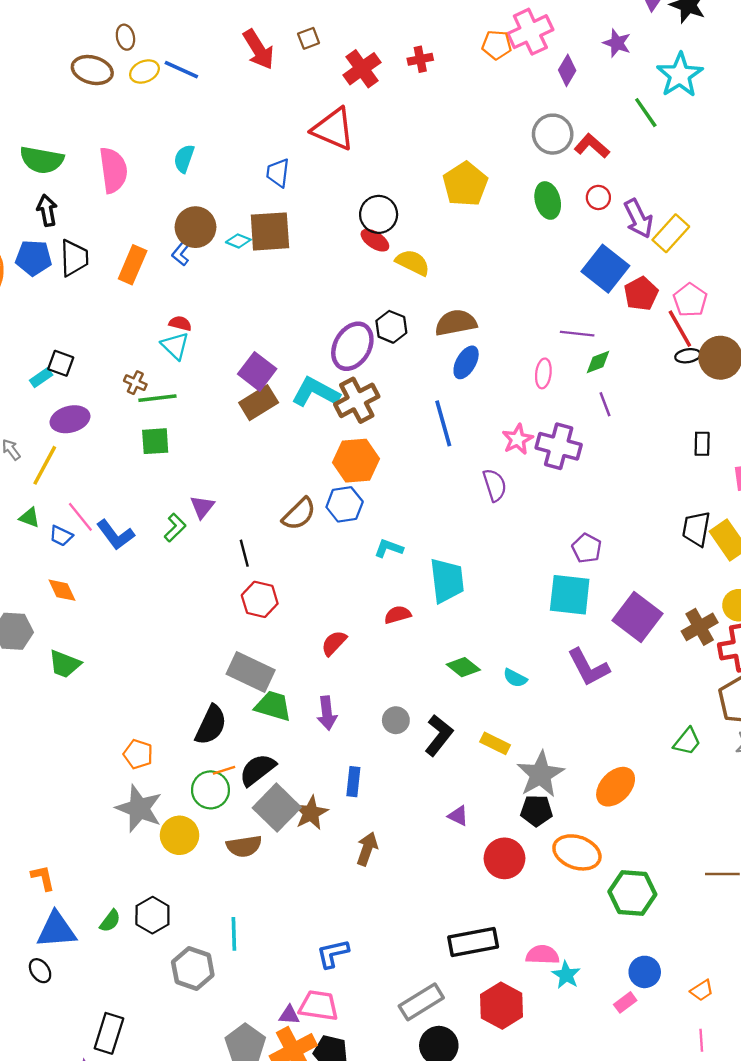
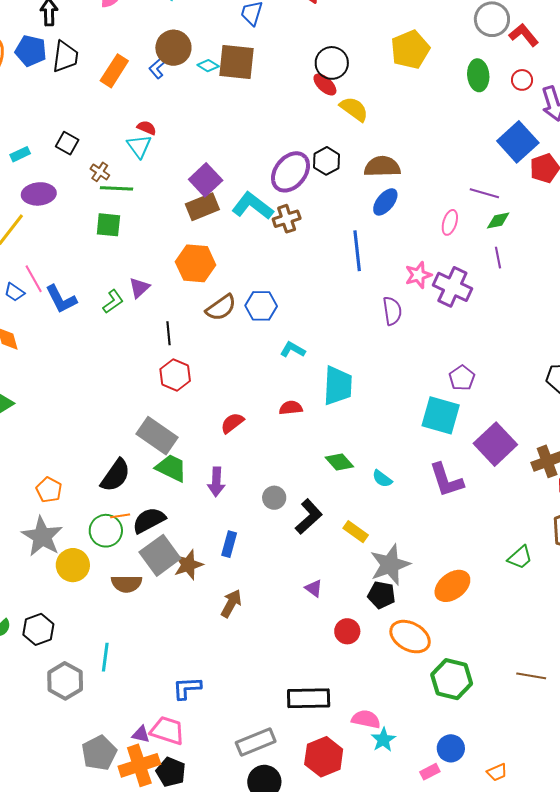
black square: (61, 363) -> (67, 143), moved
brown cross: (357, 400) -> (287, 219), size x0.7
orange hexagon: (356, 461) -> (196, 263), moved
red circle: (504, 858) -> (347, 631), size x0.7

